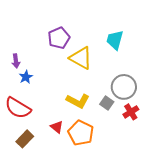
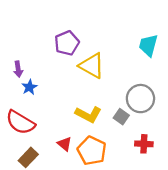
cyan trapezoid: (115, 40) -> (148, 45), moved
red cross: (131, 112) -> (144, 144), moved, turned 35

